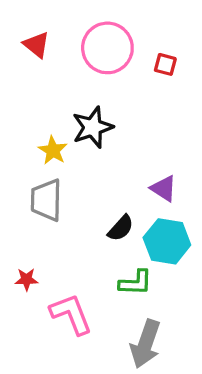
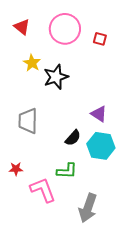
yellow star: (53, 150) -> (32, 63), moved
green L-shape: (136, 283) -> (67, 171), moved

